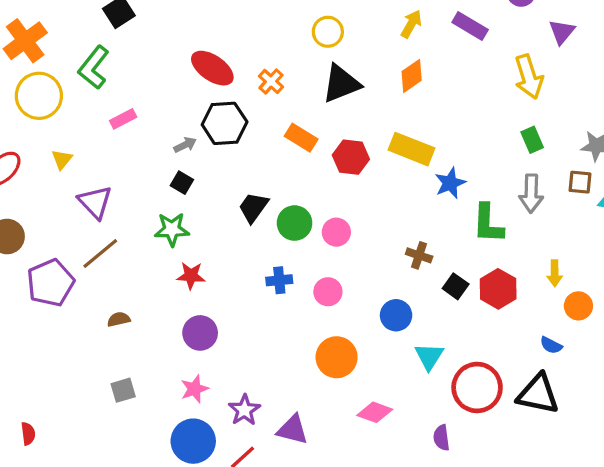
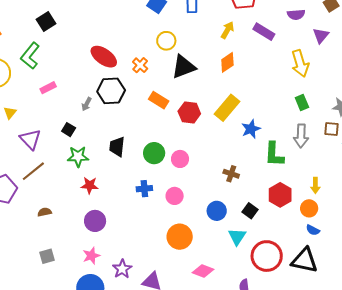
yellow circle: (328, 32) -> (166, 41), moved
gray arrow: (185, 145) -> (87, 104), turned 144
yellow rectangle: (412, 149) -> (227, 108), turned -72
black square: (182, 183) -> (69, 130), moved
black trapezoid: (253, 207) -> (117, 147), moved, turned -30
black square: (456, 286) -> (250, 211), moved
orange circle: (578, 306) -> (309, 208), moved

